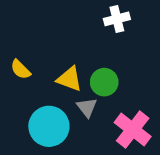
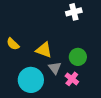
green circle: (104, 82) -> (78, 57), moved
pink cross: (133, 129) -> (72, 79), moved, size x0.6

